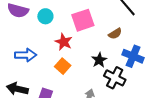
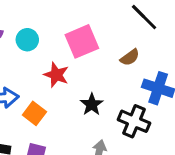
black star: (99, 60) -> (92, 104), moved
orange square: (63, 66) -> (34, 113), moved

